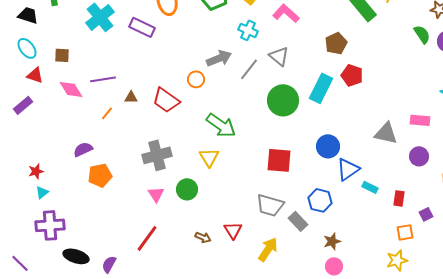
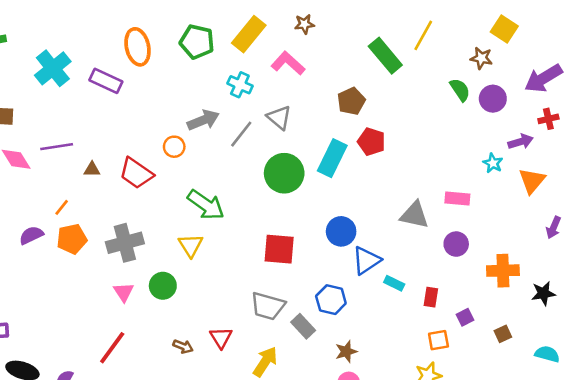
orange line: (107, 113) -> (62, 207), moved
orange pentagon: (100, 175) -> (72, 239), moved

